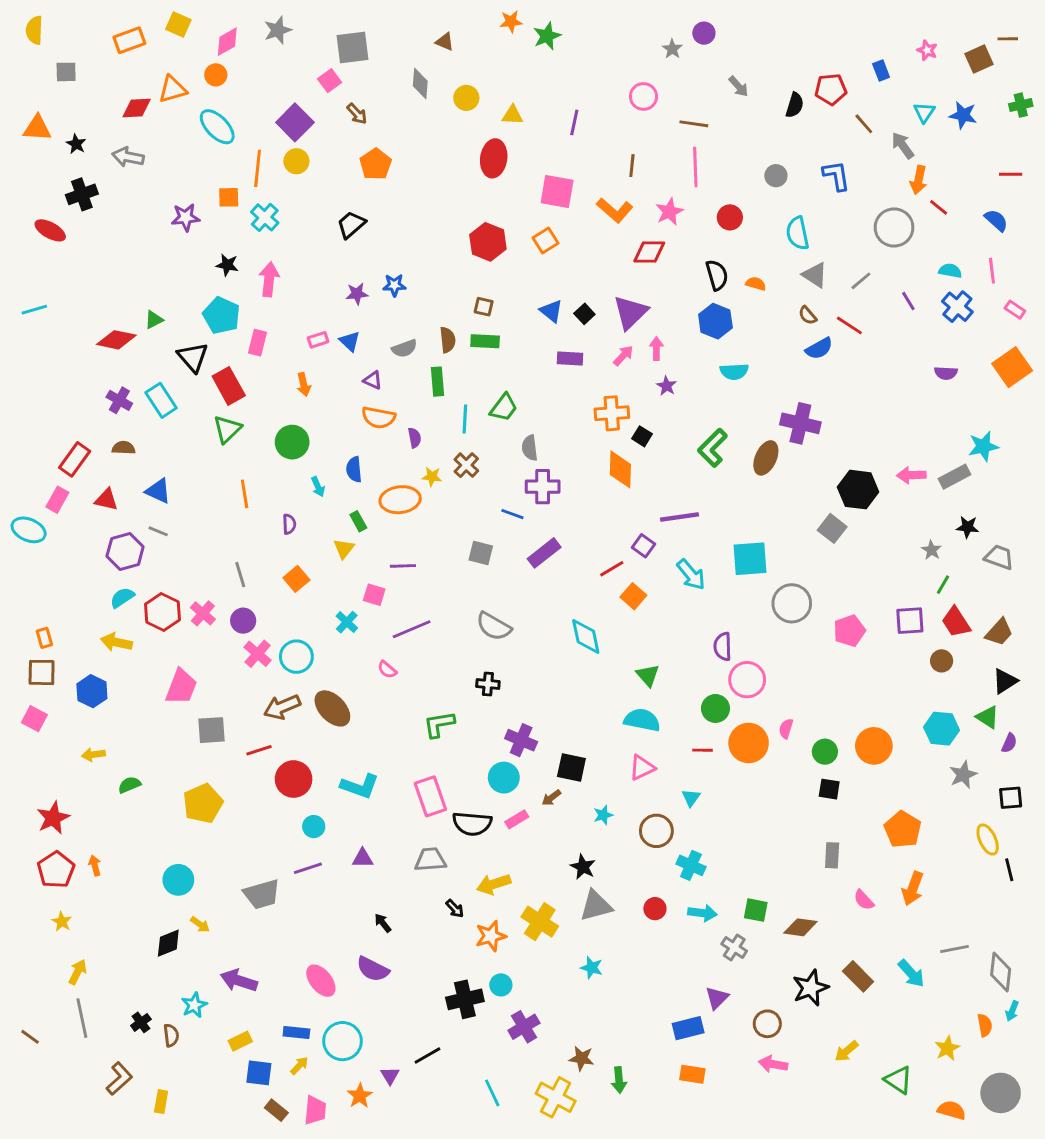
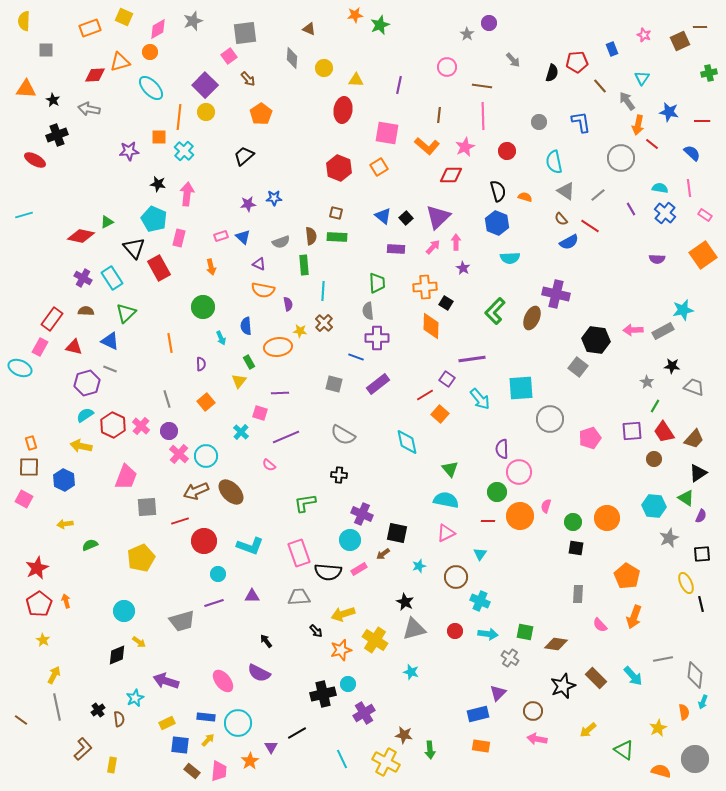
blue star: (963, 115) -> (669, 112), moved
green trapezoid: (504, 408) -> (377, 283), moved, turned -40
green triangle: (227, 429) -> (126, 313), moved

